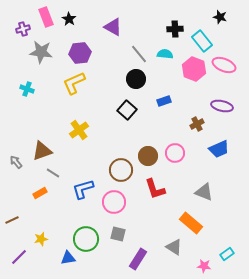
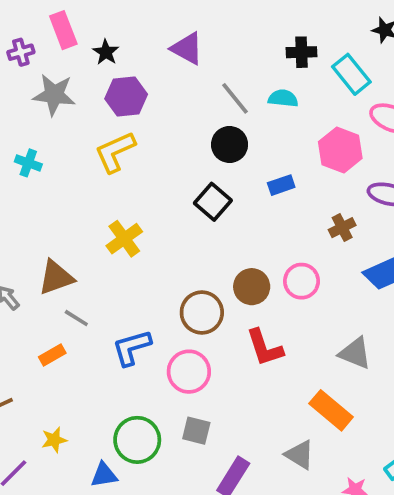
black star: (69, 19) -> (106, 52), moved
pink hexagon: (194, 69) -> (340, 150), moved

